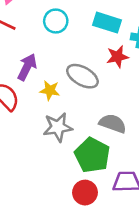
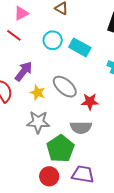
cyan rectangle: (107, 23) -> (80, 47), moved
red star: (117, 57) -> (90, 102), moved
gray semicircle: (113, 123) -> (81, 127), turned 150

